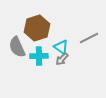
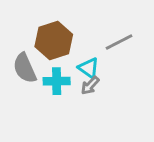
gray line: (89, 38) -> (119, 42), moved

